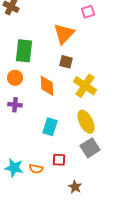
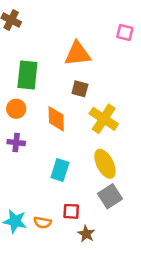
pink square: (88, 12) -> (125, 33), moved, turned 32
orange triangle: (64, 34) -> (77, 54), turned 40
brown star: (75, 187) -> (86, 234), moved

